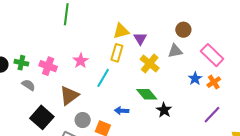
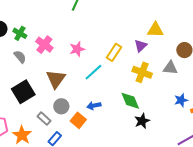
yellow triangle: (121, 31) -> (155, 30), moved
yellow cross: (150, 64) -> (142, 72), turned -36
brown triangle: (69, 96) -> (56, 79), turned -35
blue arrow: (122, 111) -> (94, 106), moved, turned -32

